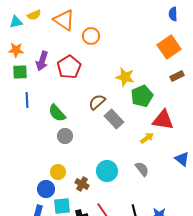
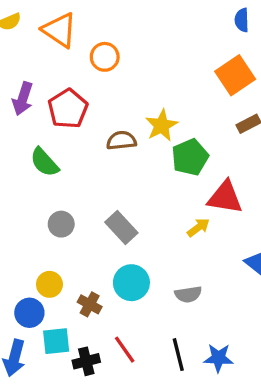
yellow star: (125, 77) -> (162, 125), turned 30
brown semicircle: (97, 102) -> (121, 140), moved, turned 36
green semicircle: (57, 113) -> (44, 162), moved
gray rectangle: (114, 119) -> (121, 227), moved
gray semicircle: (142, 169) -> (188, 294), moved, turned 119

